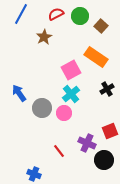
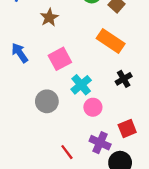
pink square: (71, 70) -> (60, 59), moved
blue arrow: (19, 93) -> (20, 53), moved
pink circle: (64, 113) -> (93, 107), moved

